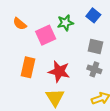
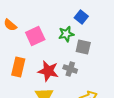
green star: (65, 23) -> (66, 34), moved
gray cross: (94, 69) -> (70, 69), moved

